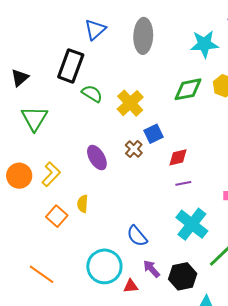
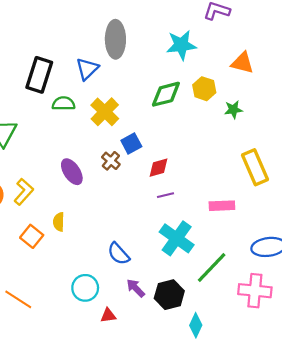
blue triangle: (95, 30) -> (87, 69), moved
green semicircle: (92, 94) -> (63, 104), turned -30
cyan circle: (104, 266) -> (85, 288), size x0.7
red triangle: (131, 286) -> (108, 315), moved

